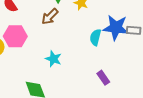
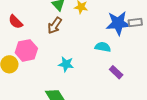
cyan semicircle: (95, 37) -> (103, 47), moved, turned 98

